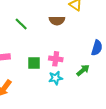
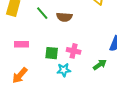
brown semicircle: (57, 21) -> (64, 17), moved
cyan star: (56, 78) -> (64, 70), moved

